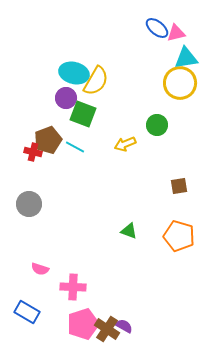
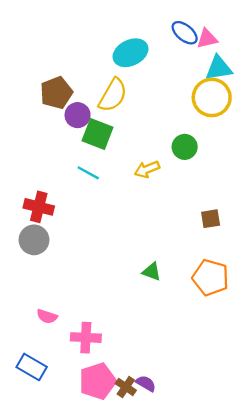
cyan ellipse: (74, 73) -> (131, 53), moved, turned -40
brown pentagon: (48, 140) -> (56, 93), moved
red cross: (33, 152) -> (39, 207), moved, size x1.4
brown cross: (107, 329) -> (126, 387), size x0.7

